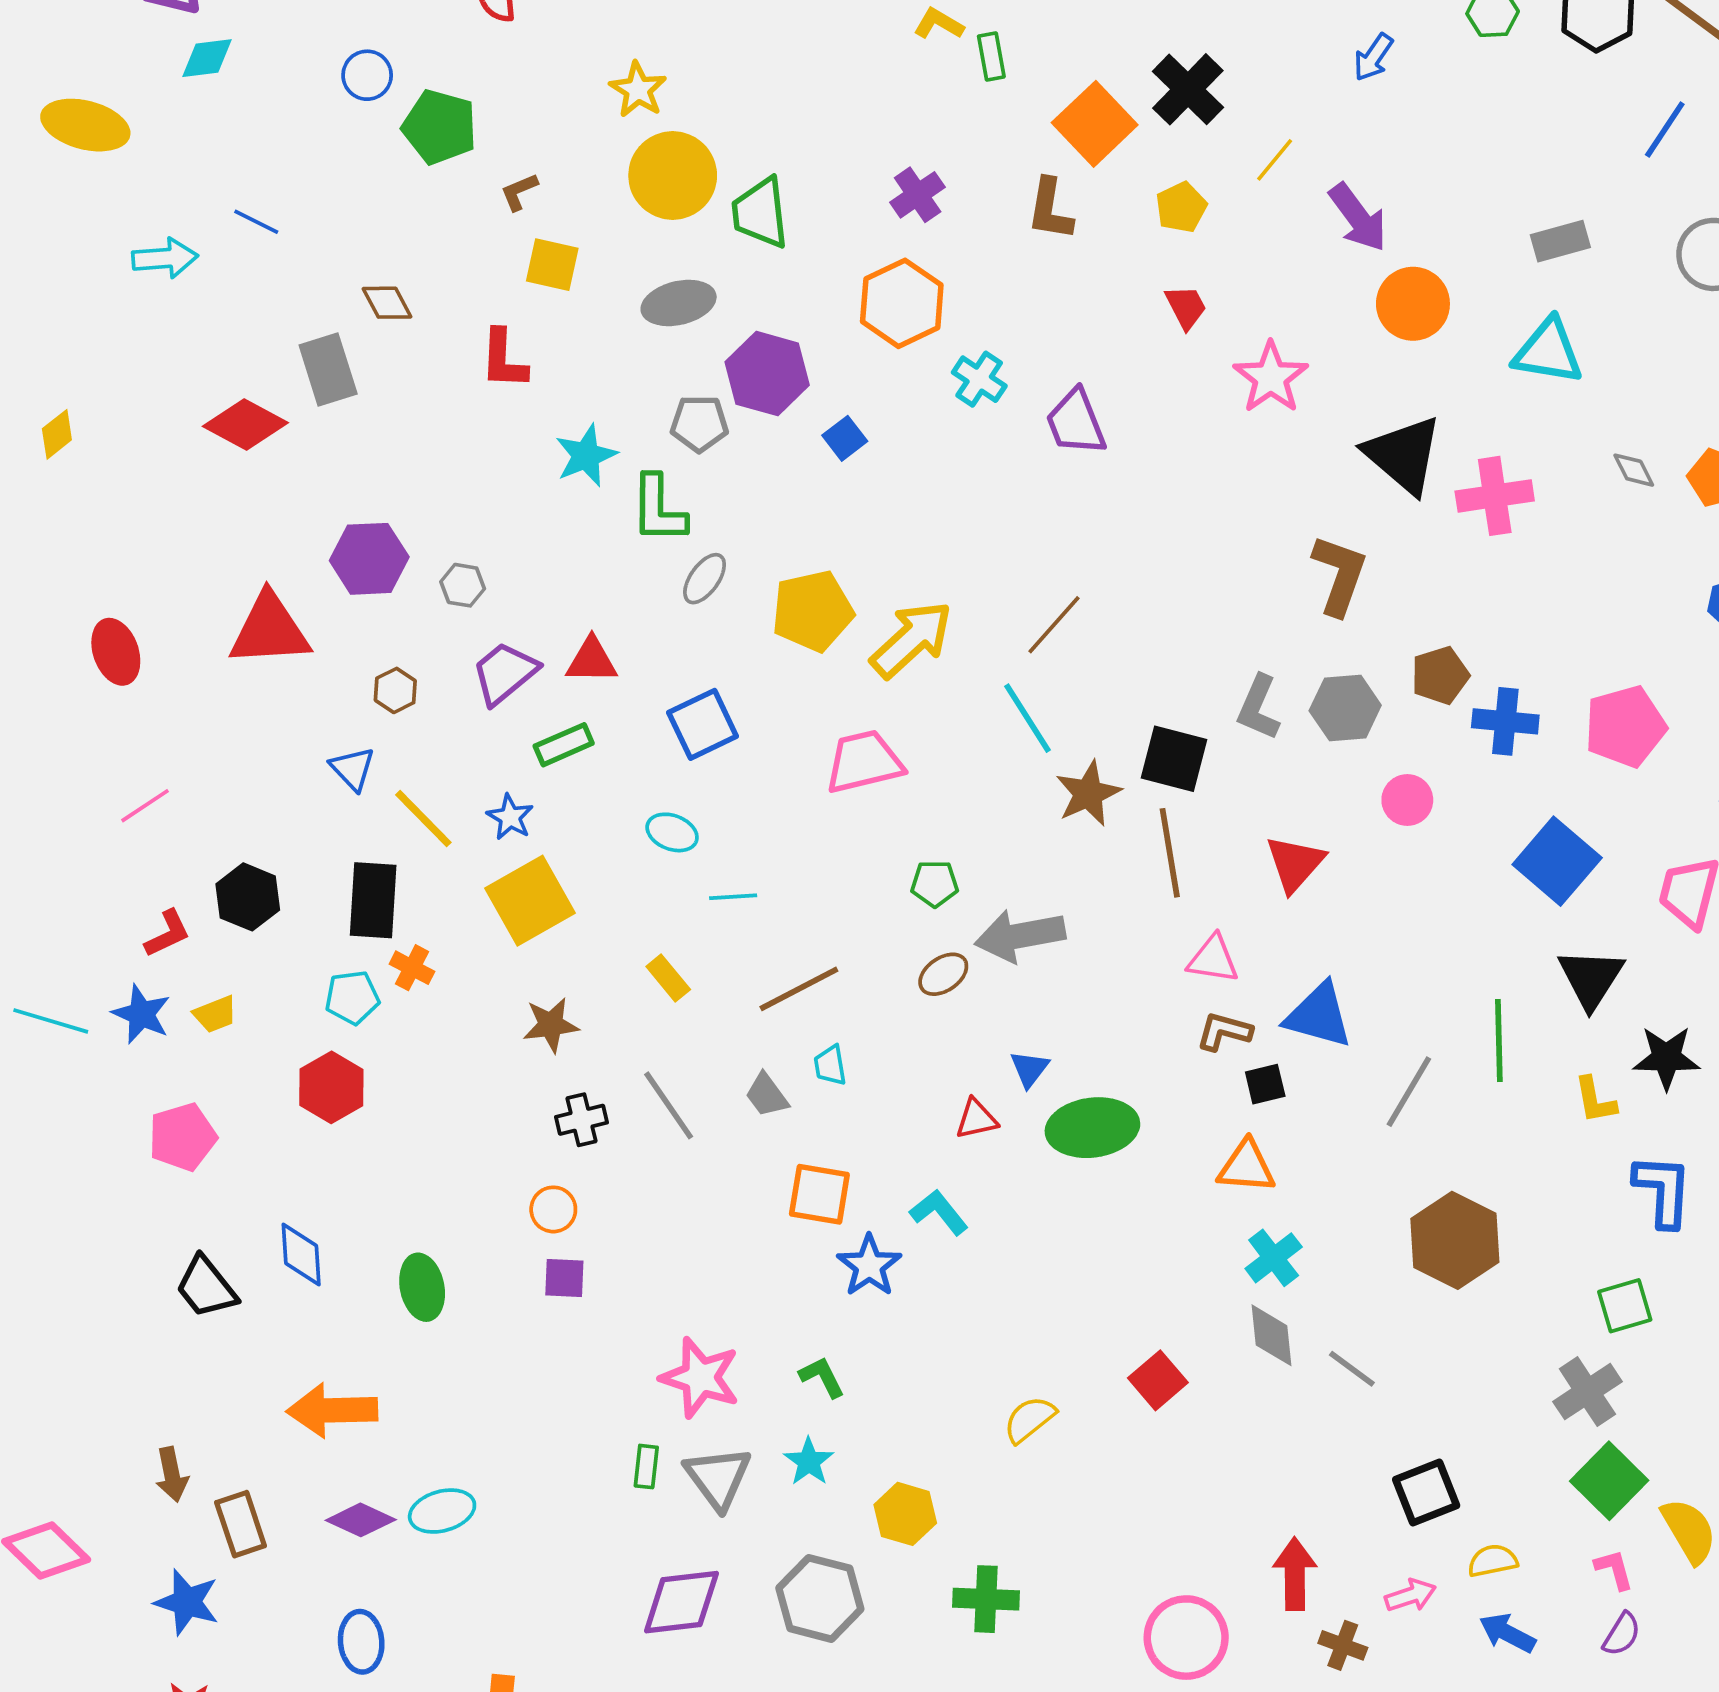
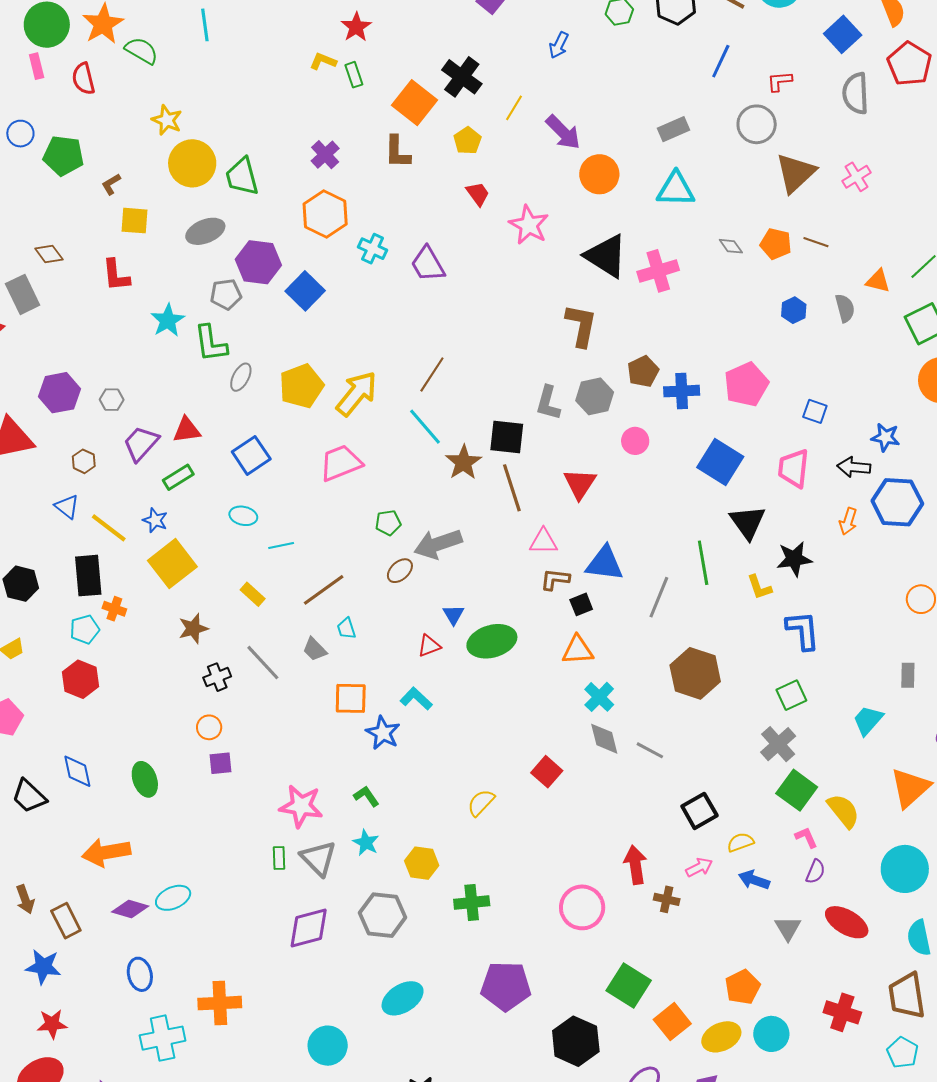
blue square: (845, 438) -> (305, 291), size x1.6

